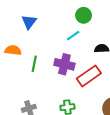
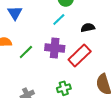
green line: (34, 64) -> (26, 52), turned 42

